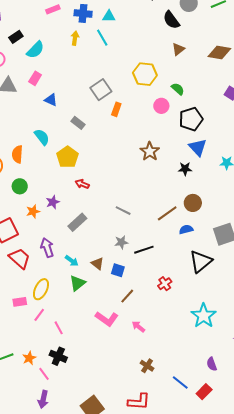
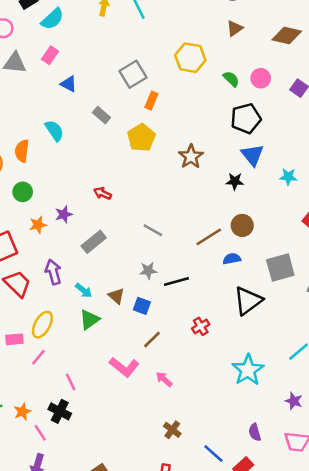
pink circle: (161, 106) -> (261, 78), moved
yellow pentagon: (68, 157) -> (141, 138), moved
pink line: (59, 328) -> (71, 382), moved

